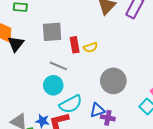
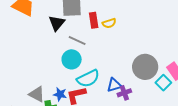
black triangle: (16, 44) -> (57, 23), moved
gray circle: (113, 81) -> (145, 67), moved
purple cross: (108, 118) -> (124, 93), turned -32

